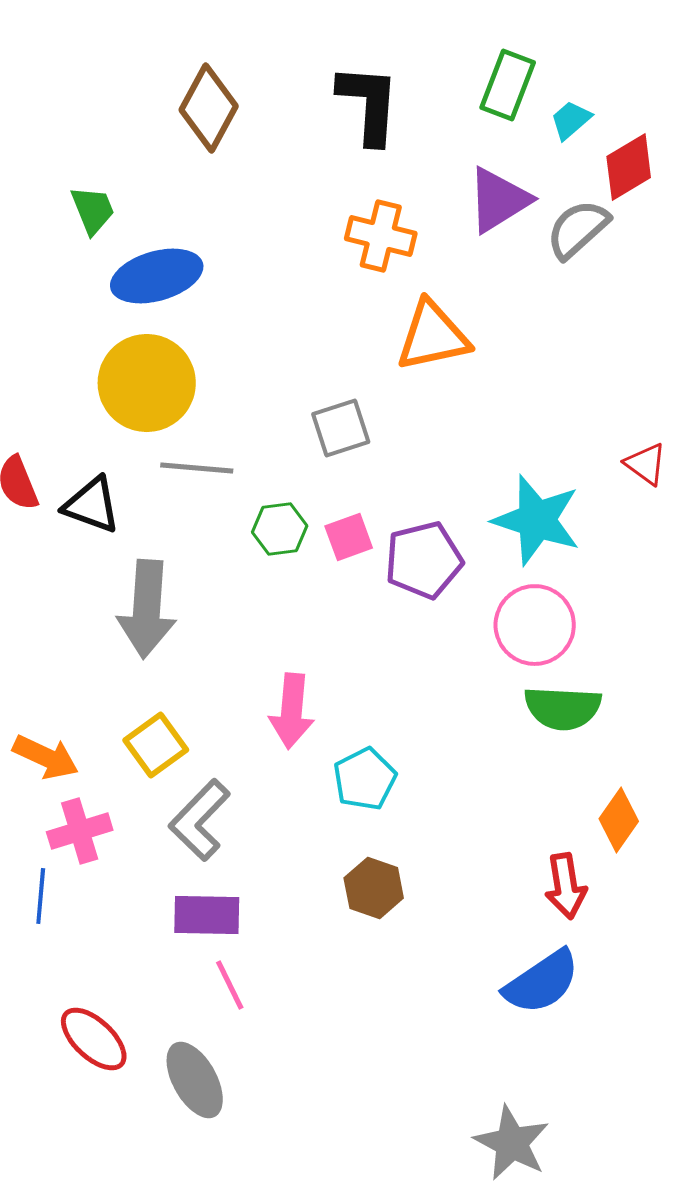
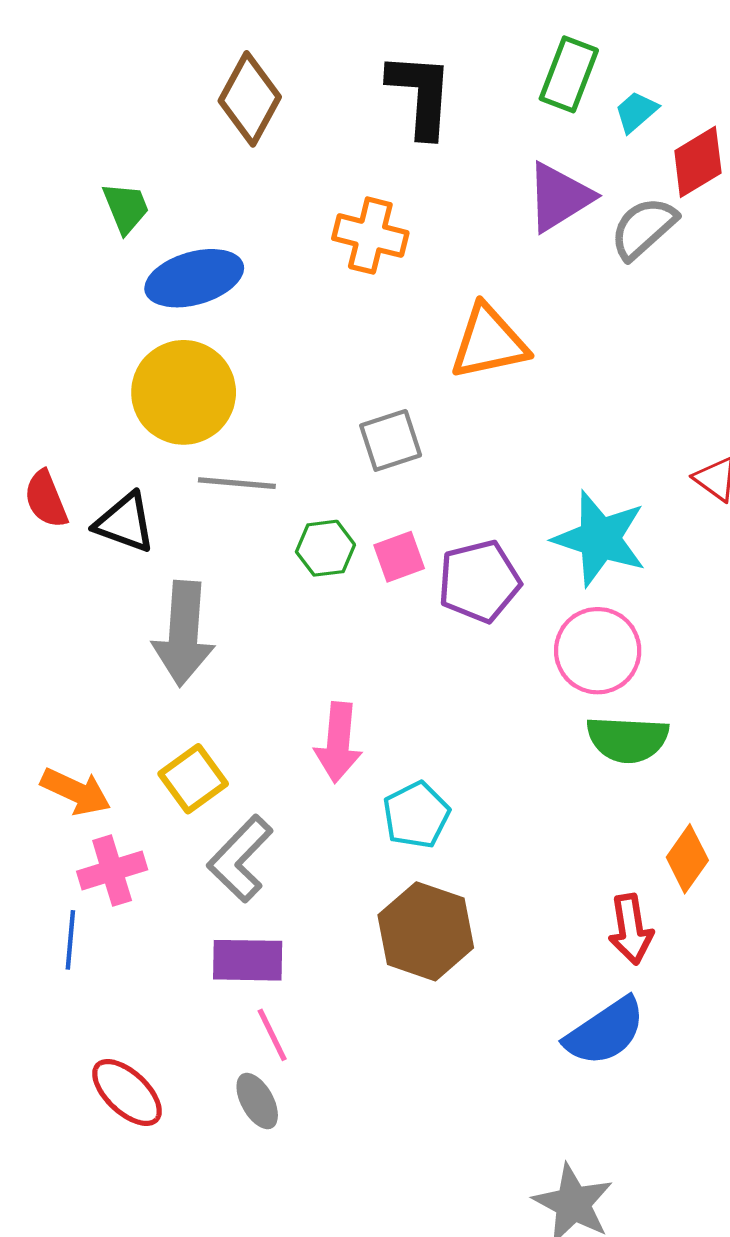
orange cross: (381, 236) -> (370, 236), moved
brown hexagon: (374, 888) -> (426, 931), size x1.5
gray ellipse: (195, 1080) -> (257, 1101), moved, size x0.7

